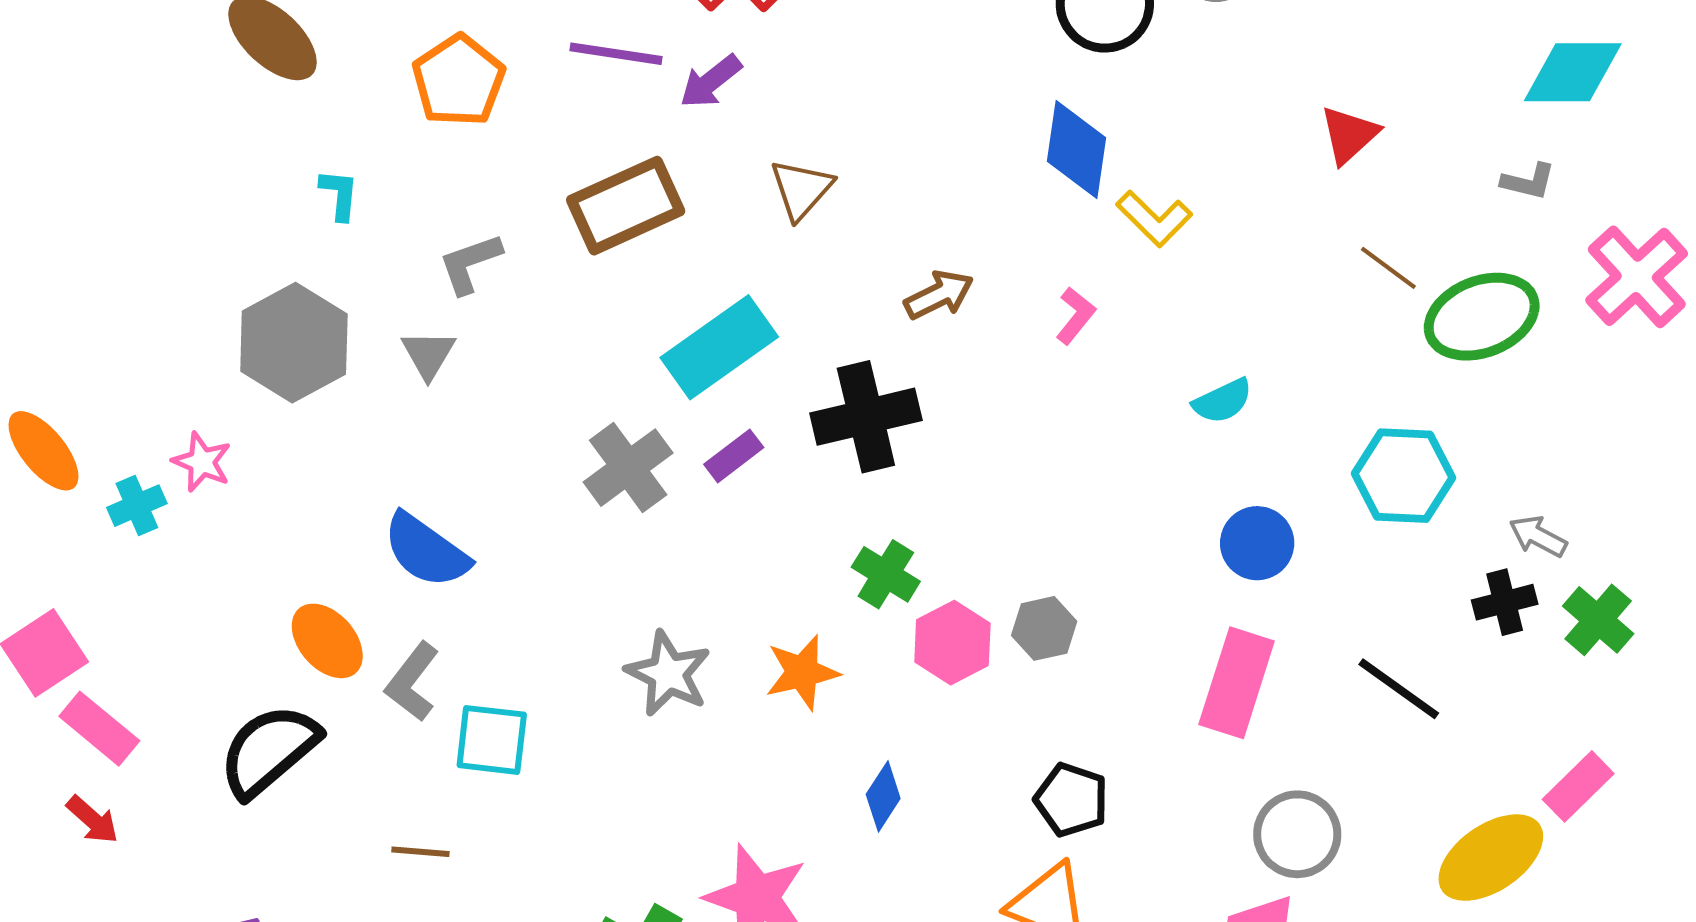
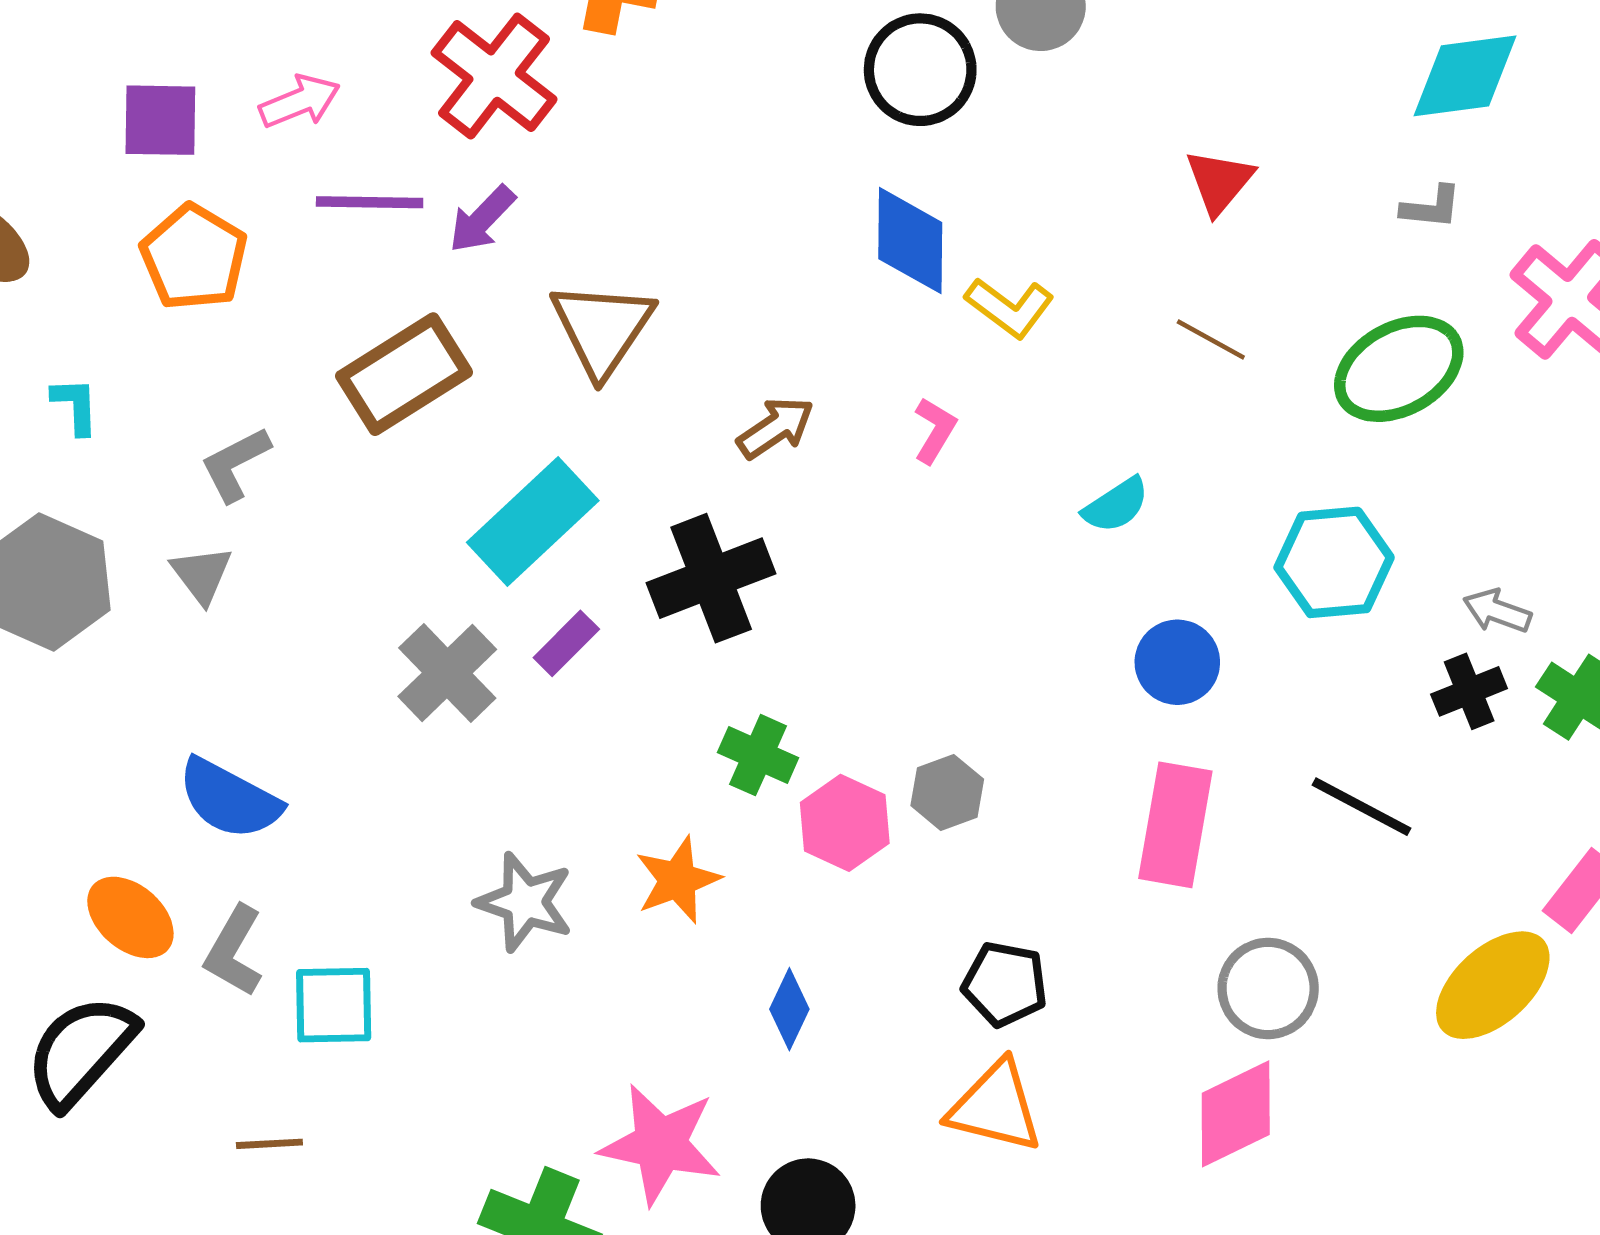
brown triangle: (801, 189) -> (602, 328), size x1.4
brown line: (1388, 268) -> (1211, 339), moved

